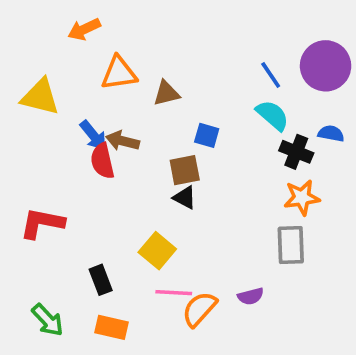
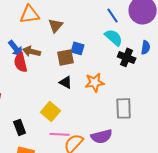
brown triangle: (166, 93) -> (56, 25), turned -35
blue semicircle: (331, 134) -> (146, 47), turned 88
brown square: (185, 170) -> (66, 57), moved
orange star: (302, 198) -> (95, 82), moved
purple semicircle: (251, 296) -> (102, 136), size x1.5

